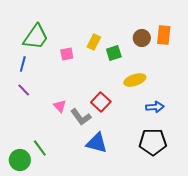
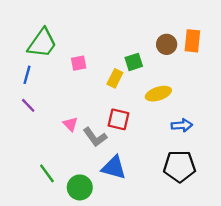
yellow rectangle: (94, 42) -> (115, 78), moved
red square: (101, 102) -> (118, 119), turned -30
green circle: (20, 160) -> (80, 187), moved

